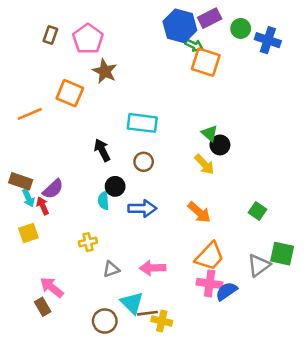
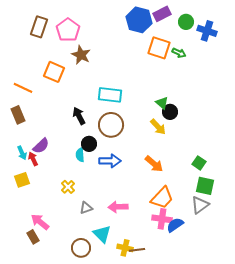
brown rectangle: (50, 35) -> (39, 27), size x1.5
green arrow: (194, 45) -> (179, 53), moved
orange line: (30, 114) -> (23, 88), turned 48
brown circle: (144, 162) -> (111, 125), size x1.6
brown rectangle: (21, 181) -> (18, 115), moved, turned 48
yellow cross: (88, 242) -> (68, 187), turned -32
green square: (282, 254) -> (205, 186), moved
brown line: (147, 313) -> (137, 250), moved

